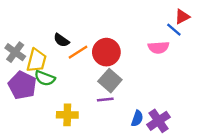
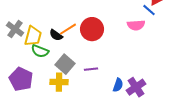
black semicircle: (61, 40) -> (56, 35), moved
gray square: (110, 81) -> (65, 64), moved
purple pentagon: (22, 85) -> (21, 79), moved

